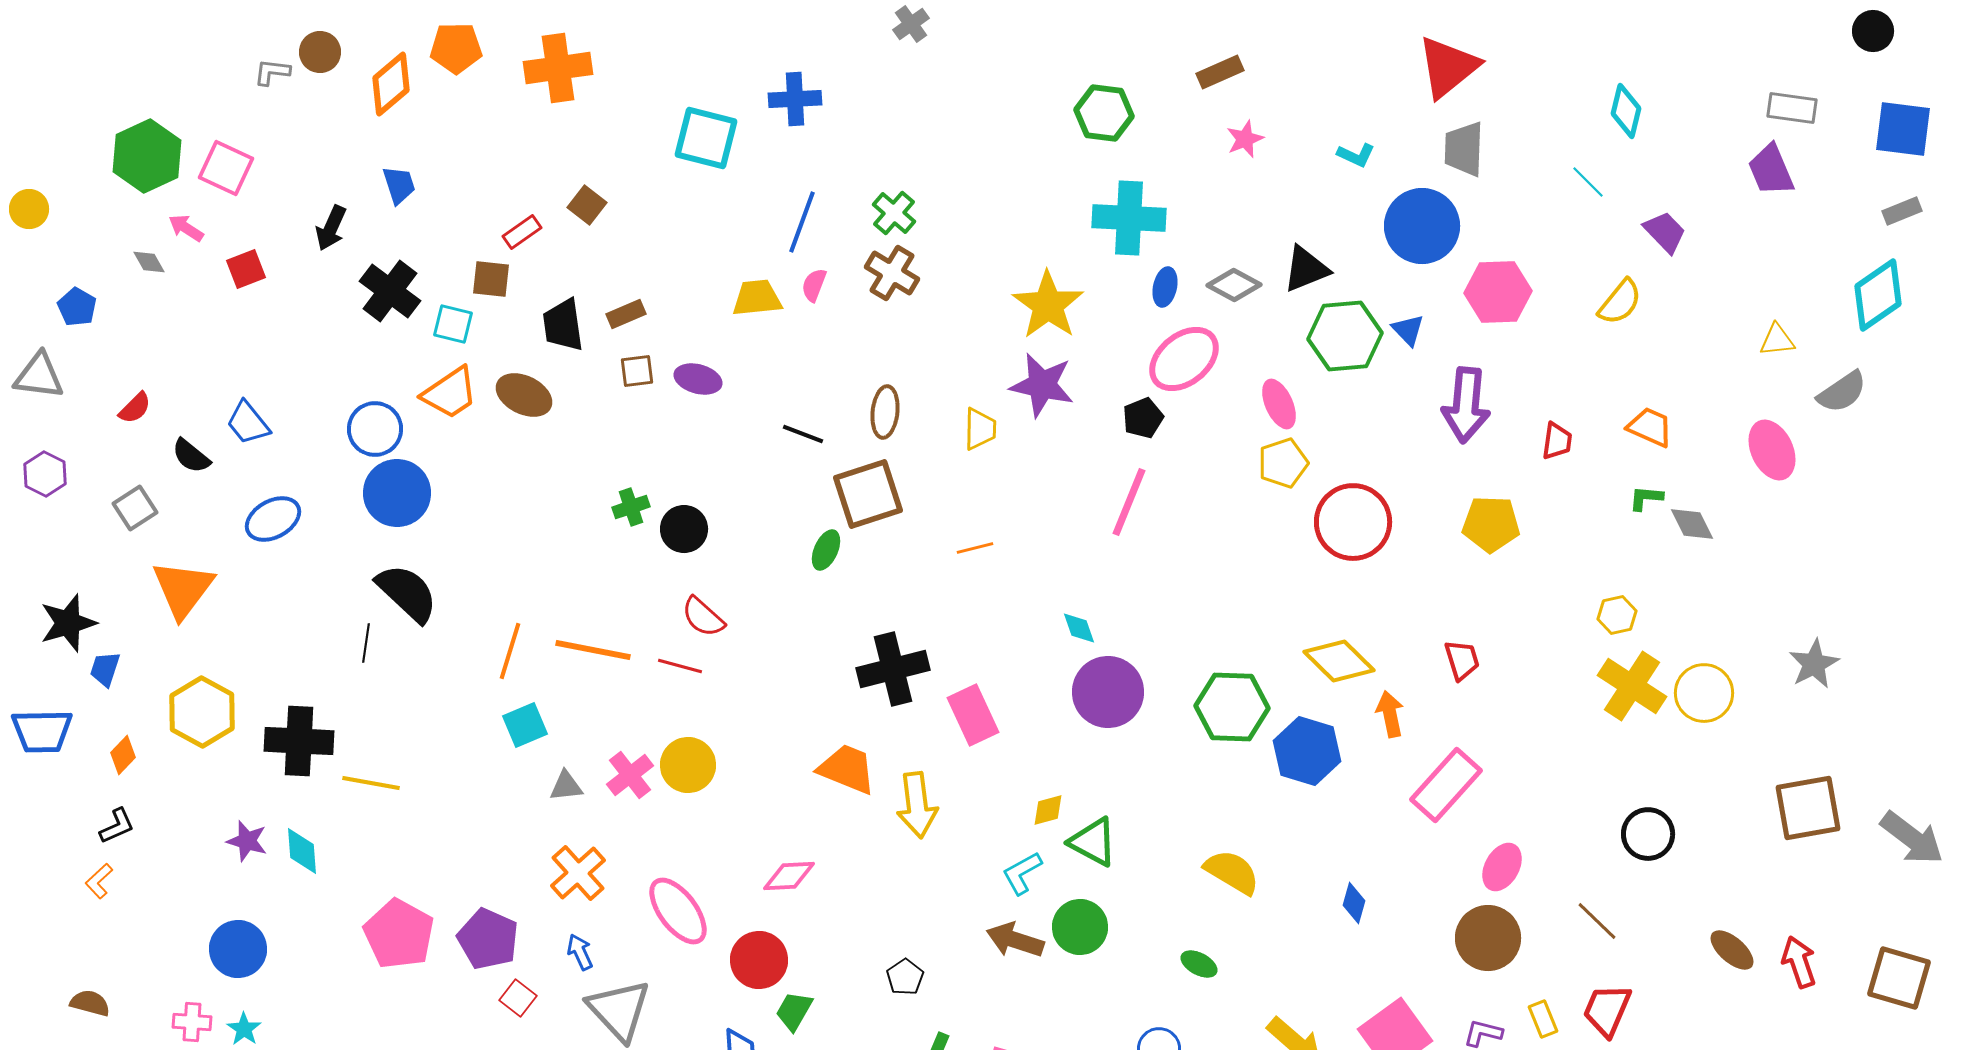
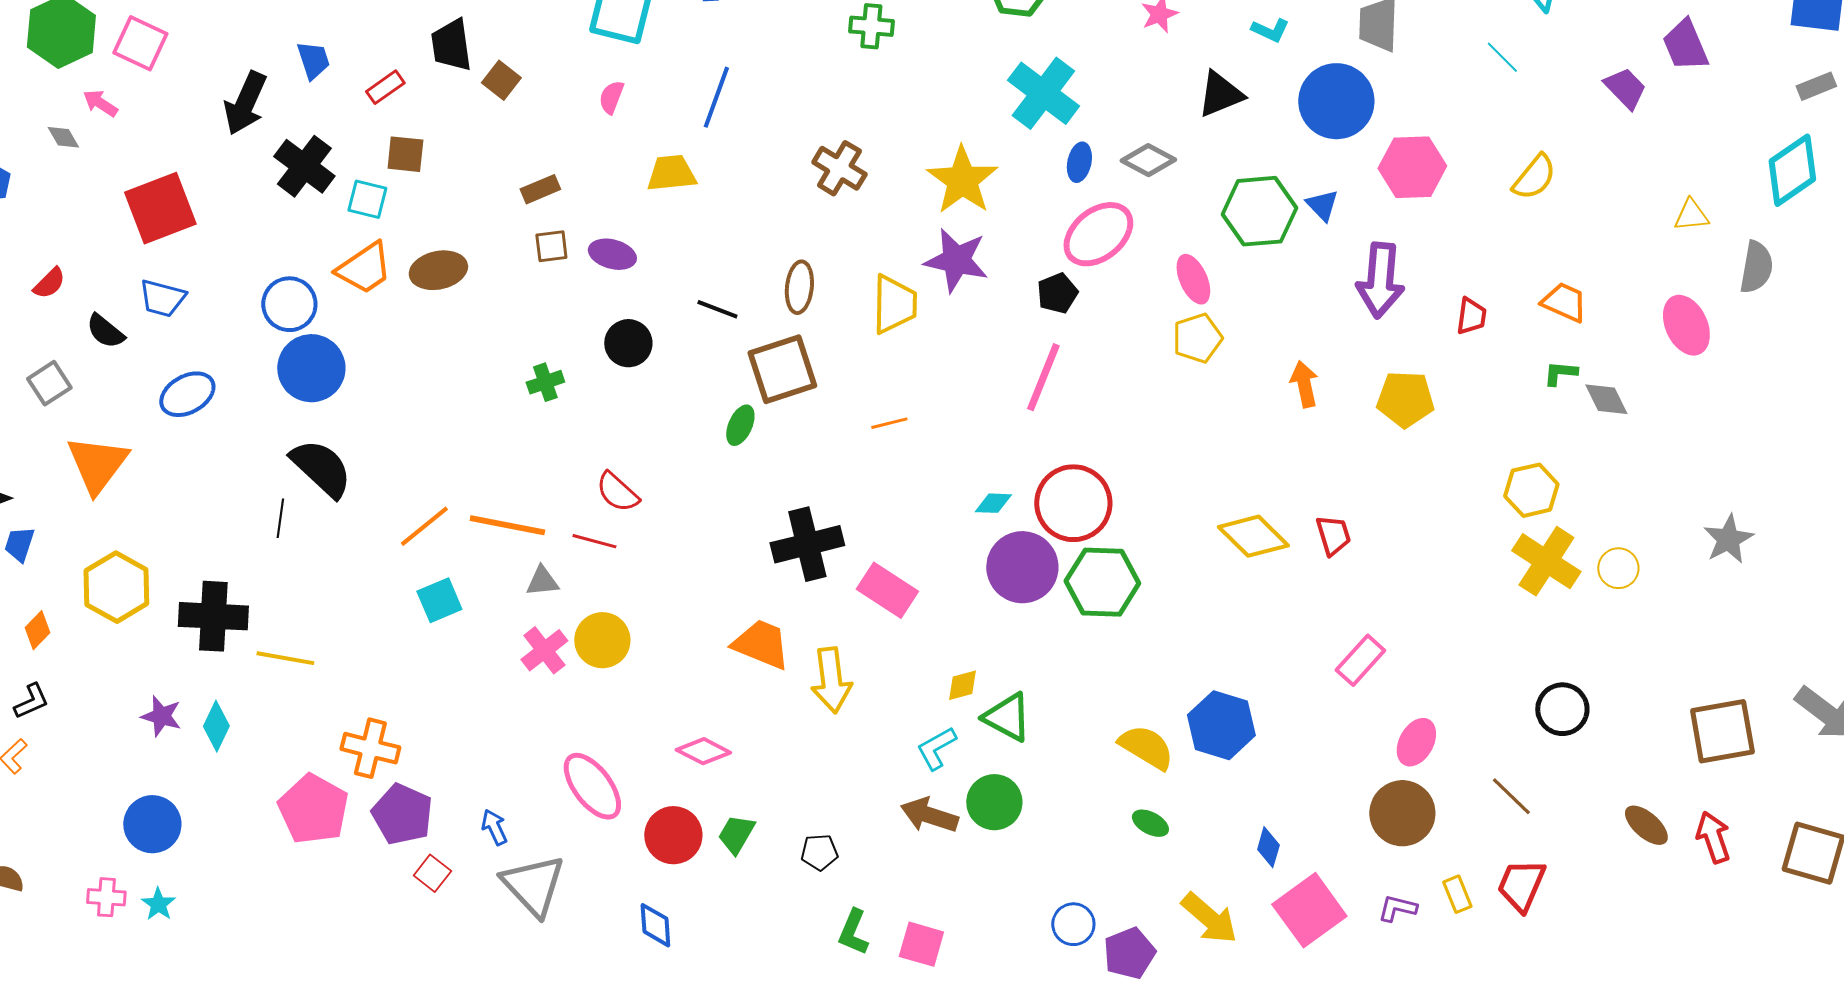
green cross: (894, 213) -> (871, 26), moved, turned -36
cyan cross: (1129, 218) -> (1043, 93), turned 34
black arrow: (331, 228) -> (245, 103), size x1.4
red rectangle: (522, 232) -> (385, 87), moved
purple trapezoid: (1665, 232) -> (1625, 88), moved
red square: (246, 269) -> (160, 208), moved, size x1.8
black triangle: (1306, 269) -> (1220, 94), moved
brown cross: (892, 273) -> (839, 168), moved
pink semicircle: (814, 285) -> (611, 97), moved
black trapezoid: (563, 325) -> (451, 45), moved
gray semicircle: (1842, 392) -> (1756, 267), turned -46
brown ellipse: (524, 395) -> (438, 270), turned -38
blue trapezoid: (248, 423) -> (162, 298), turned -36
yellow trapezoid: (980, 429) -> (894, 304), size x1.4
red circle: (1353, 522) -> (1073, 503), moved
black circle: (684, 529) -> (628, 343), moved
yellow hexagon: (1617, 615) -> (1531, 490), size x1.4
cyan diamond: (1079, 628) -> (993, 503), turned -69
orange line: (510, 651) -> (424, 526), turned 34
red trapezoid: (1462, 660) -> (1333, 535), moved
yellow circle: (1704, 693) -> (1618, 568), size x0.7
green hexagon: (1232, 707) -> (1102, 582), moved
orange arrow: (1390, 714) -> (1304, 384), moved
pink rectangle: (973, 715) -> (887, 590), turned -32
blue hexagon: (1307, 751) -> (1221, 725), moved
pink rectangle: (1446, 785) -> (1360, 660), size x0.7
gray triangle: (566, 786) -> (542, 581), moved
brown square: (1808, 808) -> (1722, 731), moved
cyan diamond: (302, 851) -> (216, 726), turned 30
orange cross: (578, 873) -> (370, 748), moved, turned -34
pink diamond: (789, 876) -> (703, 751), turned 30
blue diamond: (1354, 903) -> (1268, 847), moved
green ellipse: (1199, 964) -> (1150, 823), moved
black pentagon: (905, 977) -> (819, 852), turned 30
green trapezoid: (794, 1011) -> (736, 834), moved

